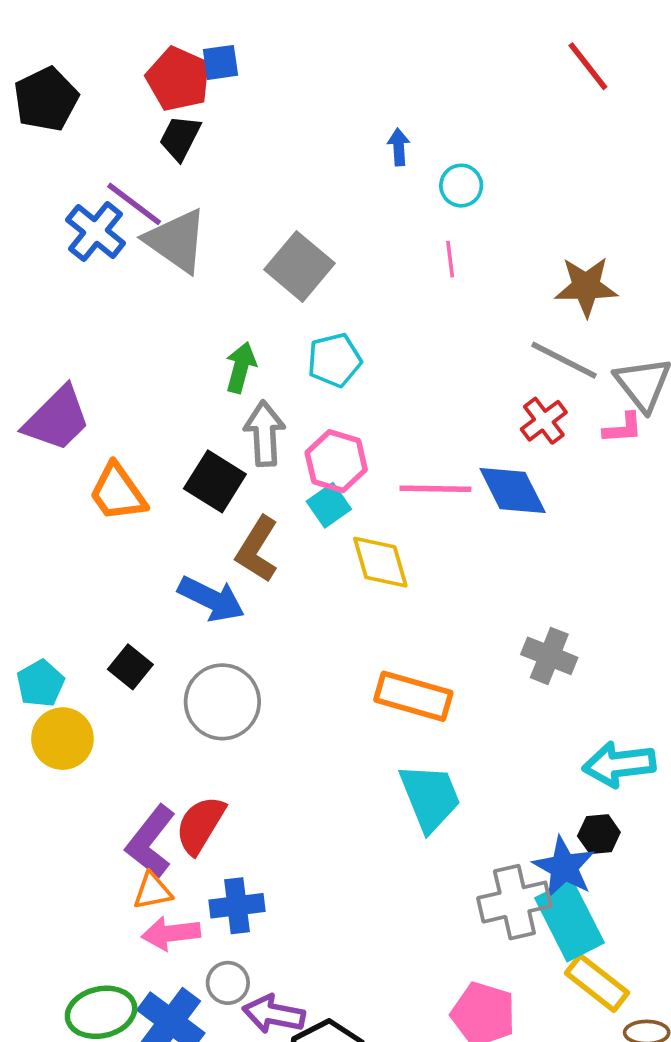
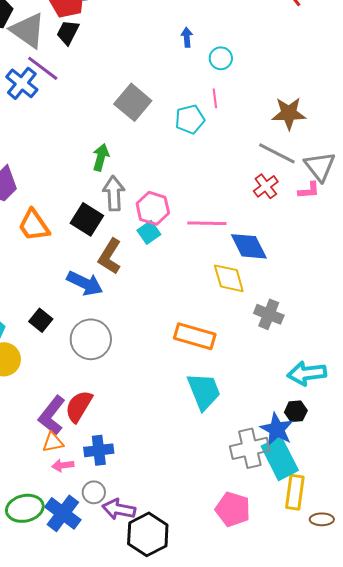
gray triangle: (176, 241) -> (28, 30), moved
cyan pentagon: (334, 360) -> (190, 119), moved
blue diamond: (513, 491) -> (249, 246), moved
yellow diamond: (380, 562) -> (229, 278), moved
pink arrow: (171, 933) -> (63, 465), size x0.7
yellow rectangle: (597, 983) -> (295, 492), turned 60

